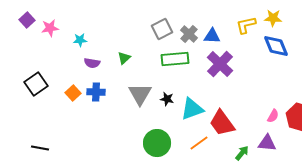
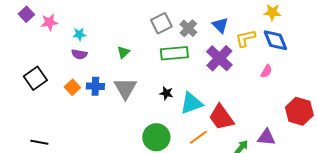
yellow L-shape: (246, 25) -> (245, 38), moved
blue triangle: (212, 36) -> (220, 25), moved, turned 42
purple semicircle: (92, 63) -> (79, 54), moved
gray triangle: (140, 94) -> (125, 88), moved
pink semicircle: (273, 116) -> (266, 71), moved

